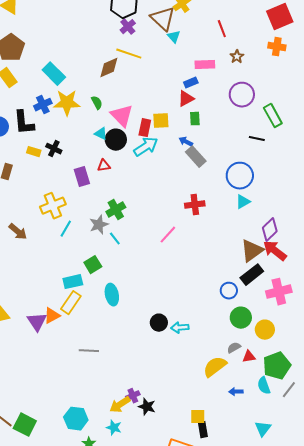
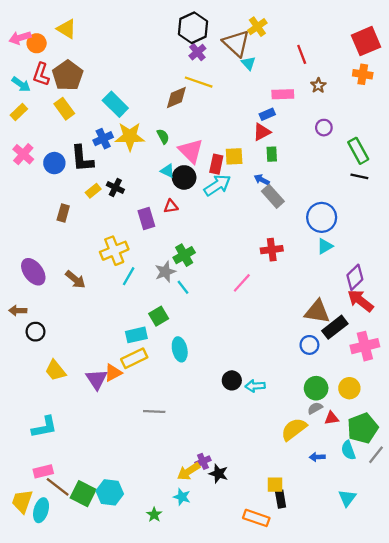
purple circle: (242, 95) -> (324, 128), size x0.6
black line: (257, 139) -> (359, 176), moved
yellow rectangle: (34, 152) -> (93, 191), turned -56
brown triangle: (252, 251) -> (317, 312), moved, turned 45
yellow rectangle: (71, 303) -> (134, 358), turned 30
green circle: (241, 318) -> (316, 388), moved
cyan hexagon: (76, 419) -> (110, 492), moved

